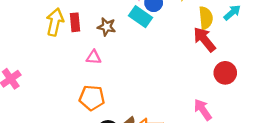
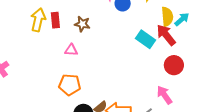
cyan arrow: (232, 13) -> (182, 19), moved
cyan rectangle: (140, 17) -> (145, 39), moved
red circle: (225, 73) -> (174, 65), moved

